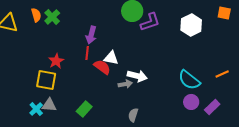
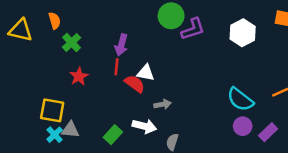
green cross: (52, 17) -> (72, 42), moved
white arrow: (137, 76) -> (144, 126), moved
yellow square: (46, 80) -> (52, 110), moved

